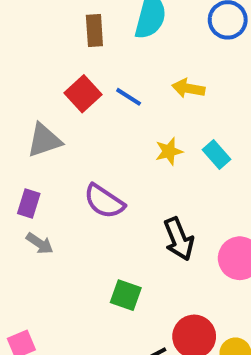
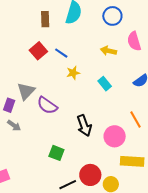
yellow arrow: (188, 88) -> (108, 51), moved
gray triangle: (44, 140) -> (26, 91), moved, turned -30
yellow star: (169, 151) -> (73, 73), moved

